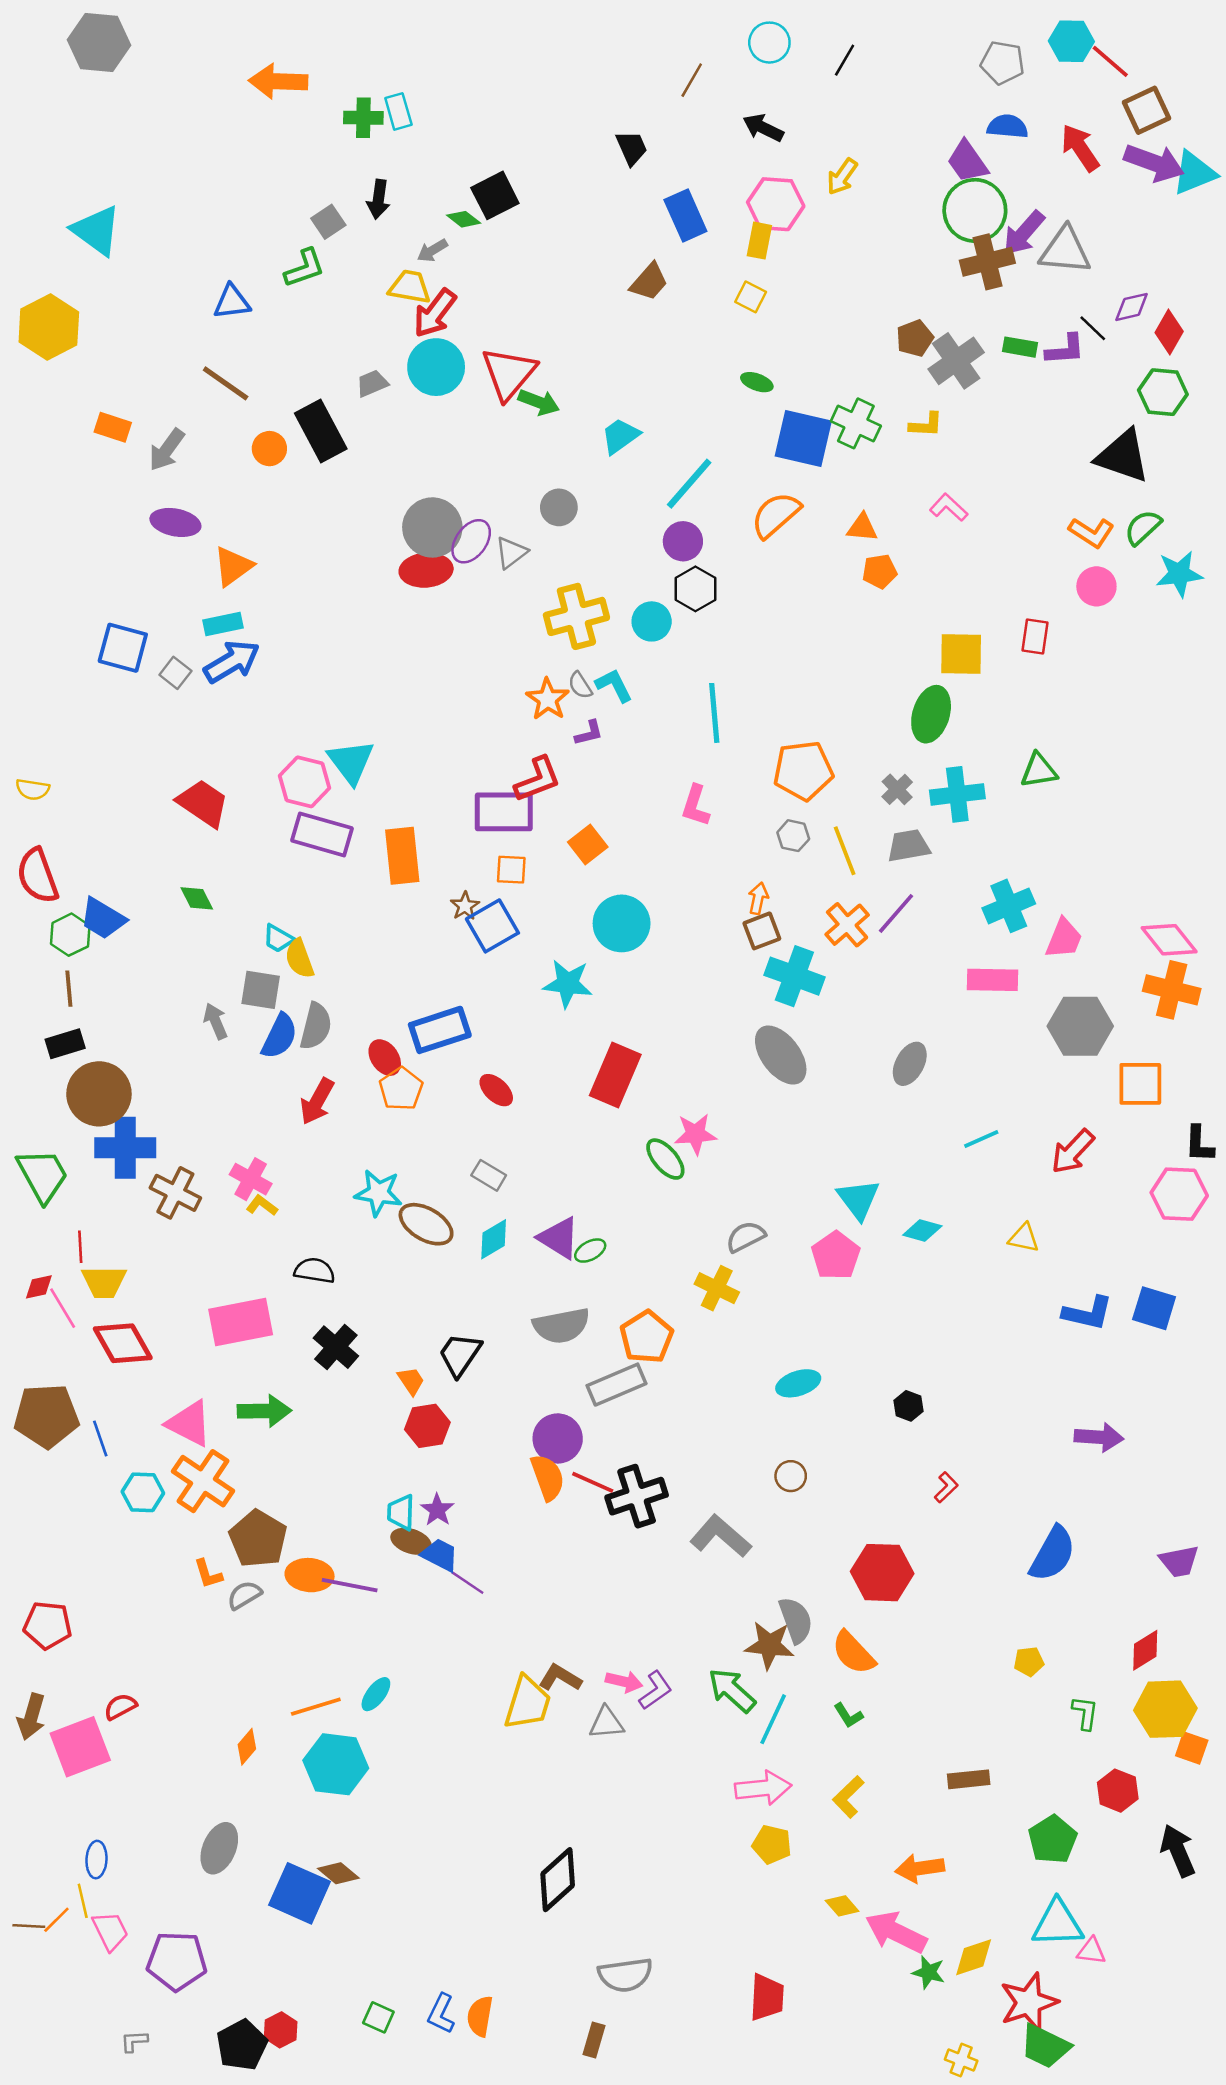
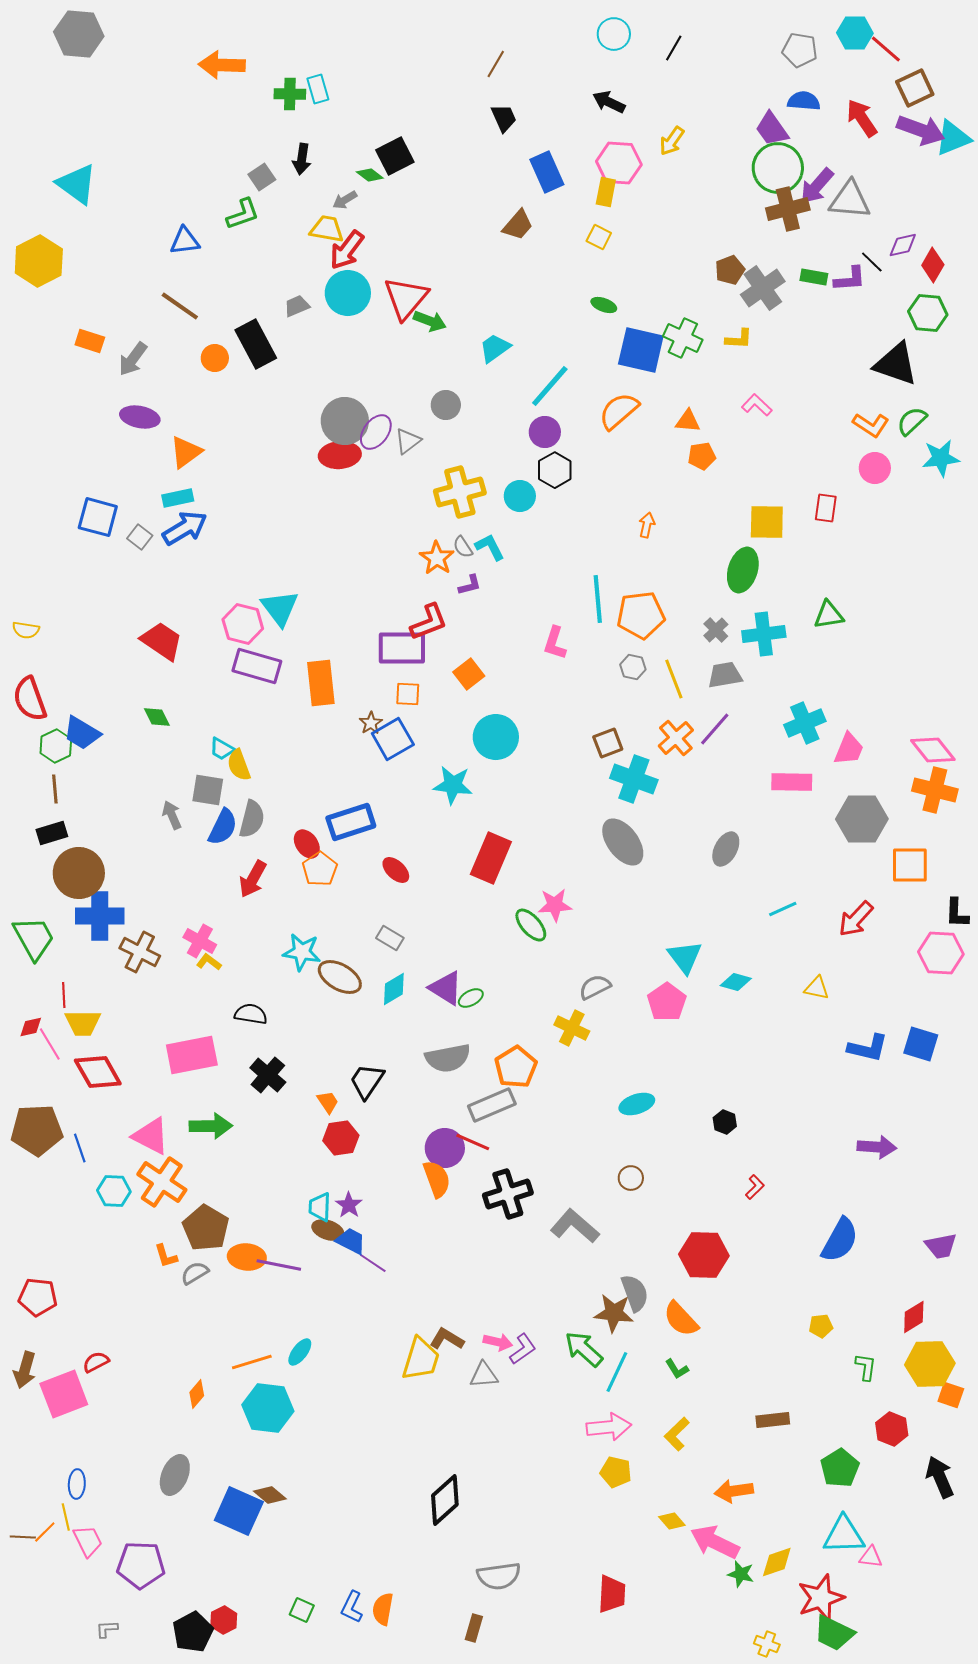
brown line: (692, 80) -> (496, 64), moved
cyan line: (714, 713) -> (598, 599), moved
orange arrow: (758, 898) -> (647, 525), moved
red line: (593, 1482) -> (473, 1142), moved

